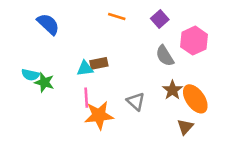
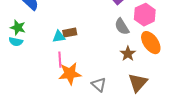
green star: (44, 82) -> (18, 28), moved
orange ellipse: (195, 99) -> (151, 43), moved
gray triangle: (136, 101) -> (99, 85), moved
brown triangle: (185, 127) -> (138, 83), size x1.5

